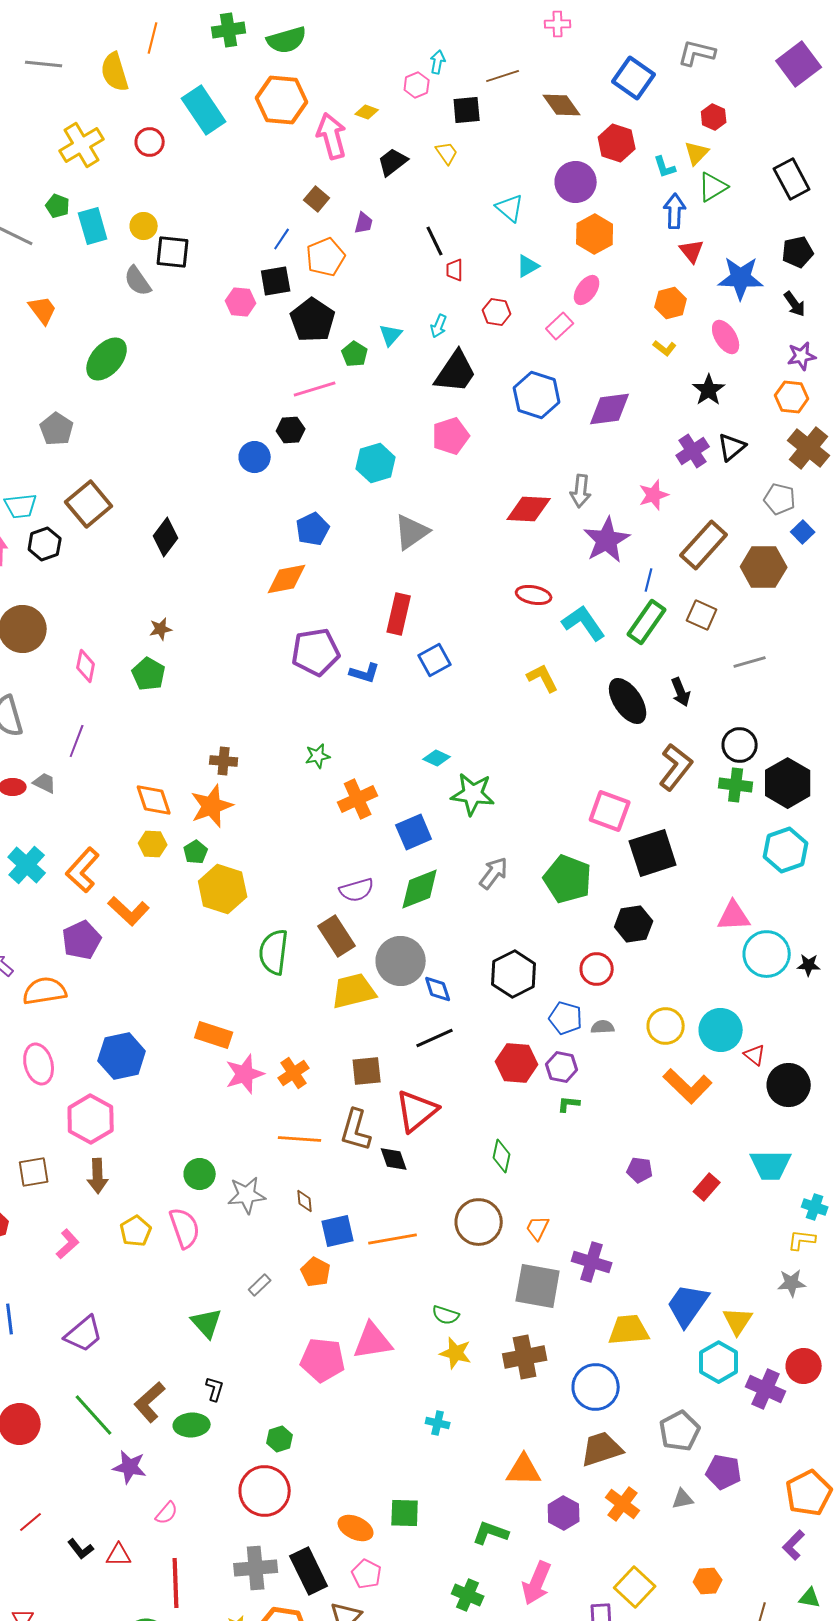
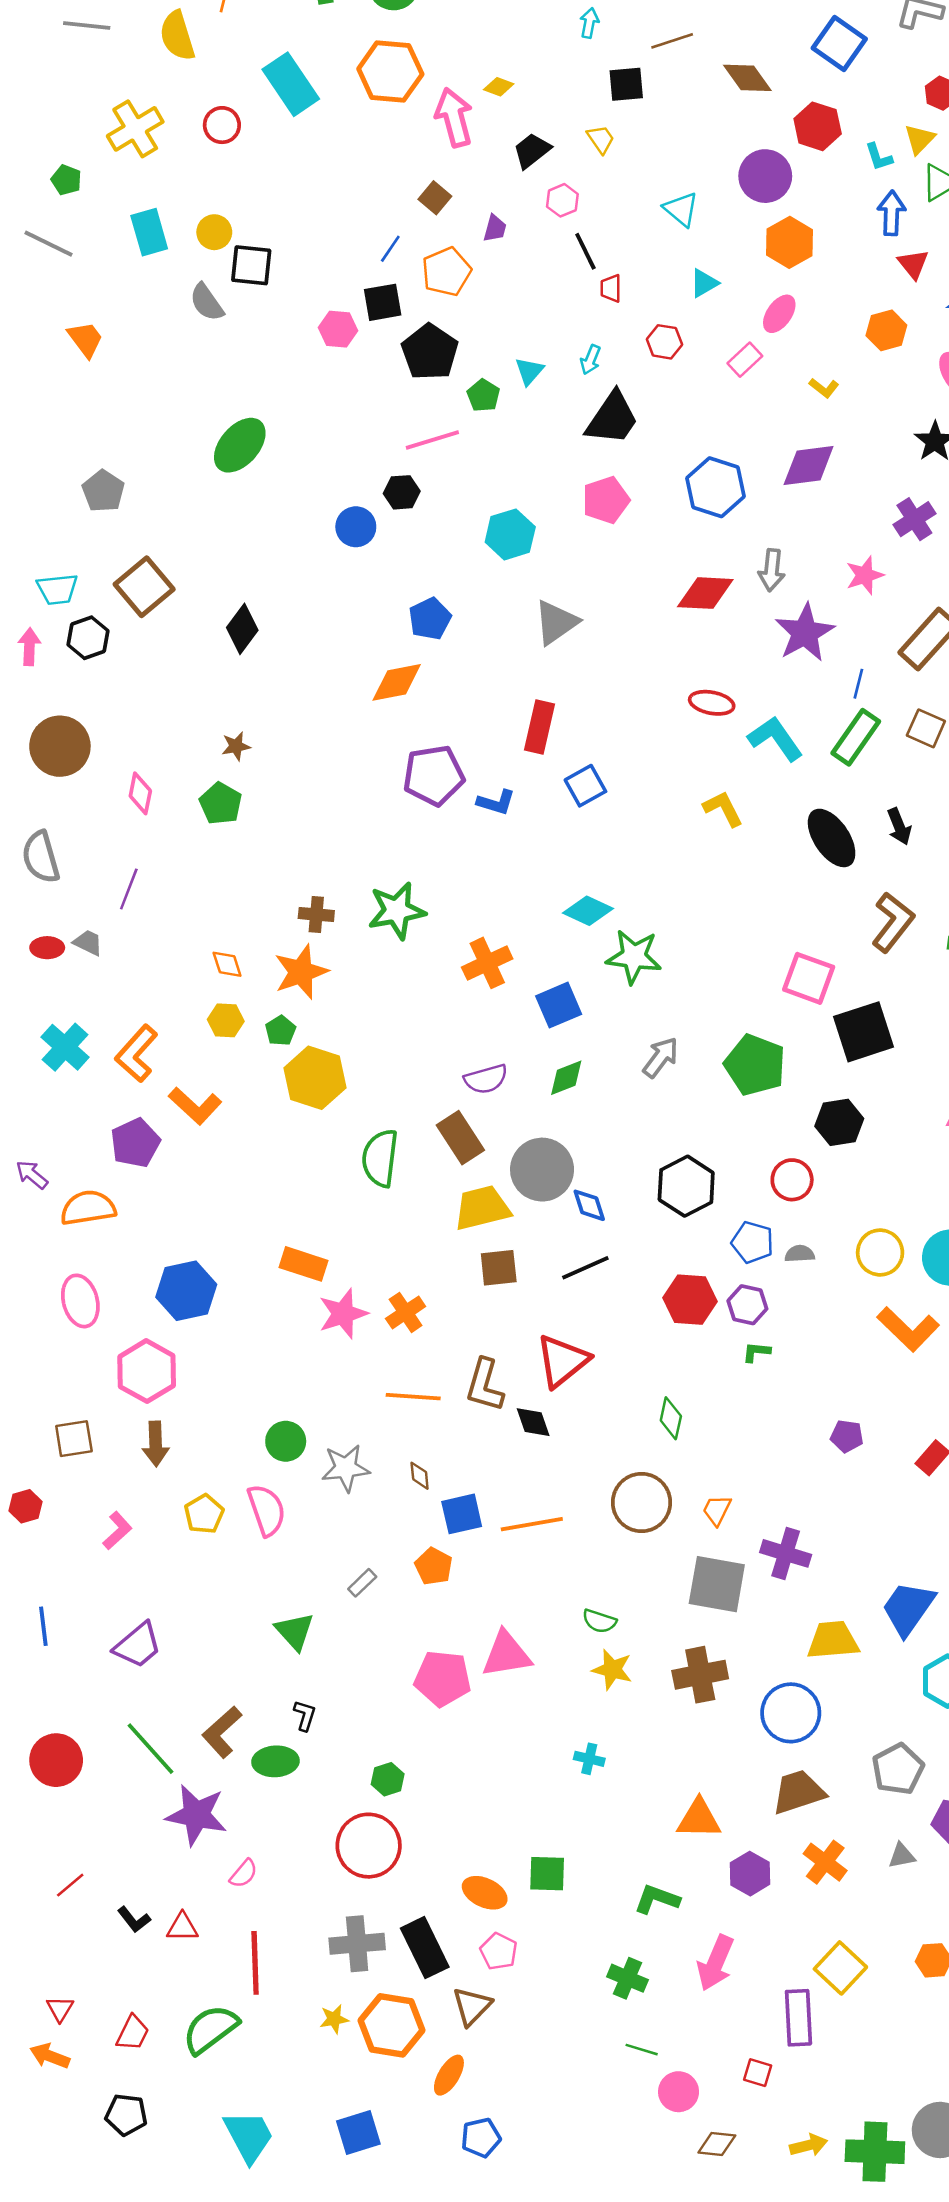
pink hexagon: (417, 85) -> (562, 200), moved
green pentagon: (58, 206) -> (66, 180), moved
yellow L-shape: (665, 348) -> (824, 388), moved
green ellipse: (107, 359) -> (240, 445), moved
blue hexagon: (537, 395) -> (715, 487), moved
green star: (318, 756) -> (397, 911), moved, size x1.8
cyan diamond: (437, 758) -> (588, 911), size x1.4
orange diamond: (154, 800) -> (227, 964), size x0.7
green diamond: (420, 889) -> (566, 1078), size x0.7
brown square: (367, 1071) -> (499, 1268), moved
purple star: (130, 1467) -> (196, 1815), size x1.4

